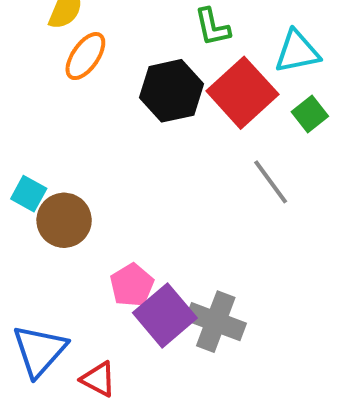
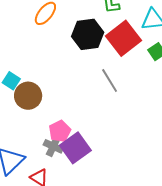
gray line: (271, 182) -> (110, 81), moved
gray cross: (216, 322) -> (53, 146), moved, size x0.7

